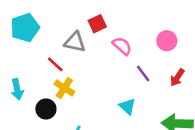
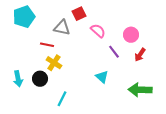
pink circle: (167, 41) -> (131, 35), moved
red line: (55, 64) -> (47, 45), turned -32
cyan arrow: (17, 89) -> (18, 79), moved

